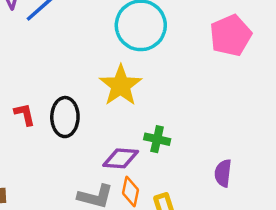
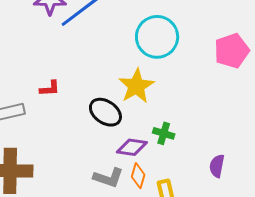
red L-shape: (25, 114) -> (50, 88), moved, turned 95
black ellipse: (65, 117) -> (105, 112), moved, turned -60

